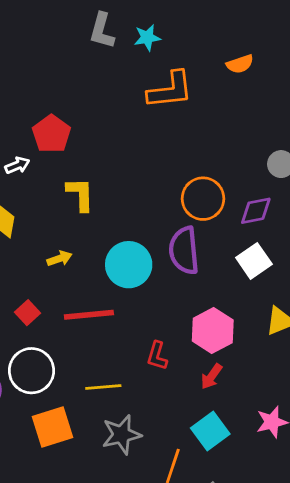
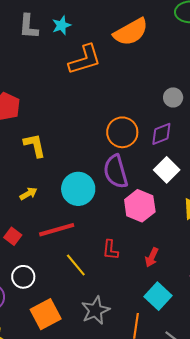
orange semicircle: (240, 64) -> (131, 32), size x1.8
pink hexagon: (213, 330) -> (140, 206), moved
white circle: (32, 371) -> (23, 277), size x0.7
yellow line: (103, 387) -> (76, 265), moved, turned 65

